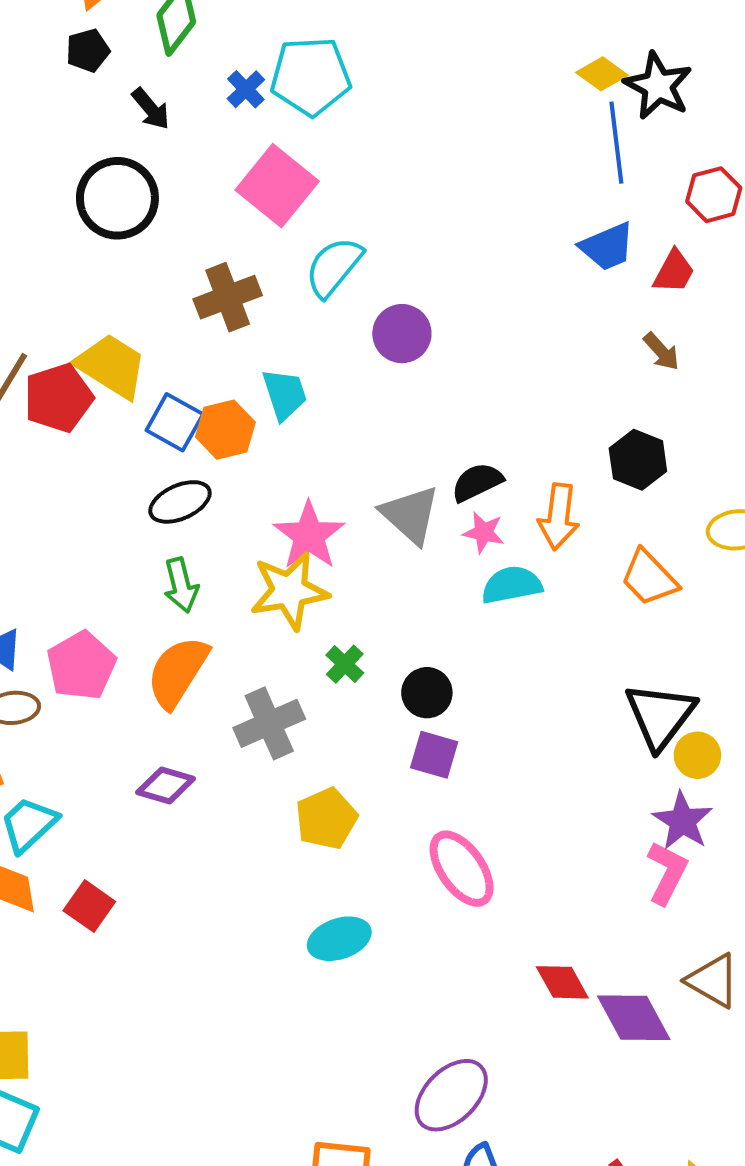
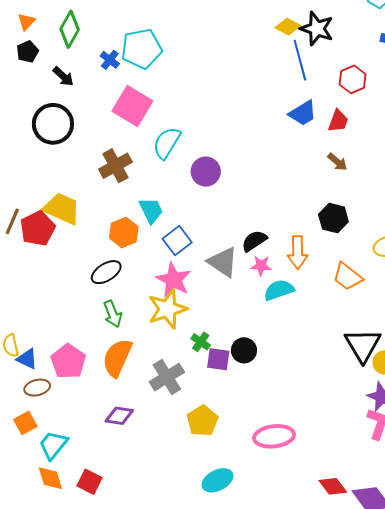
blue square: (175, 422) -> (177, 241), moved, turned 32
purple square: (434, 755) -> (218, 359), moved
pink ellipse: (462, 869) -> (274, 436), turned -54

